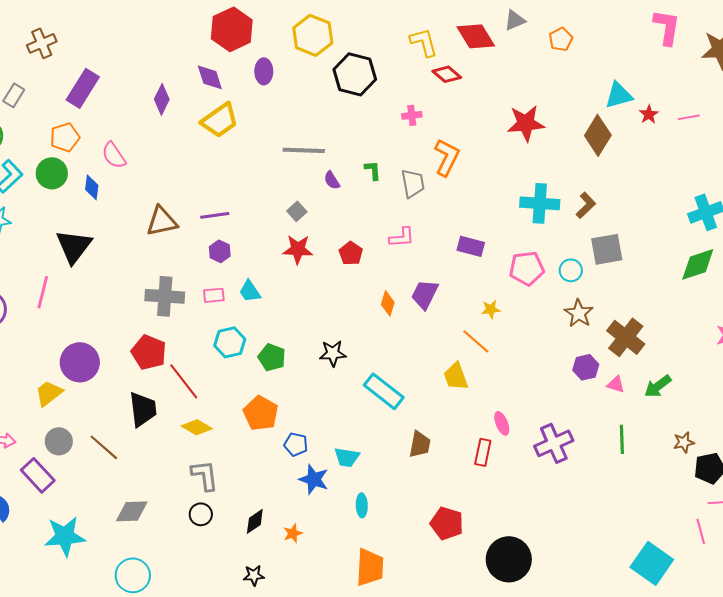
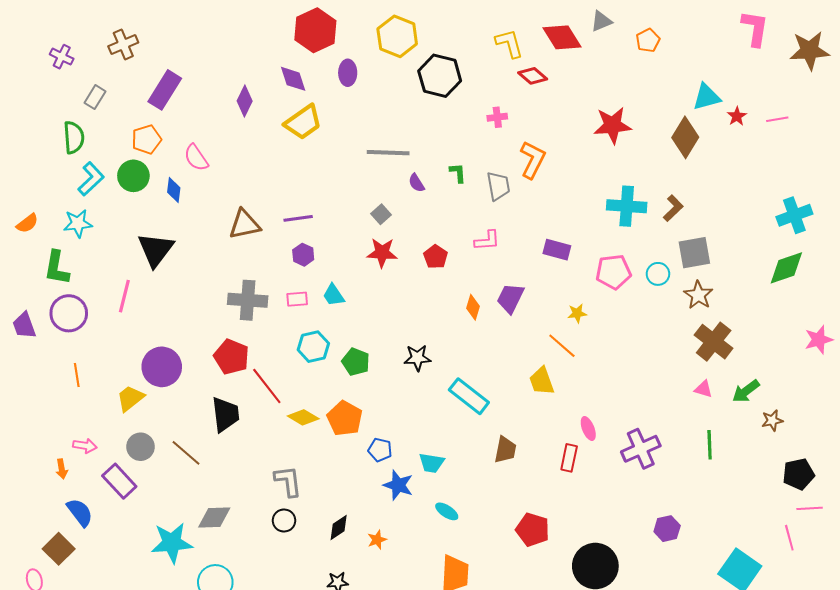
brown star: (579, 313) -> (698, 295), moved
purple hexagon: (586, 367) -> (667, 529), moved
yellow diamond: (197, 427) -> (303, 417), moved
brown star: (684, 442) -> (772, 420), moved
cyan ellipse: (362, 505) -> (447, 511), turned -55
cyan star: (65, 536) -> (172, 543), moved

